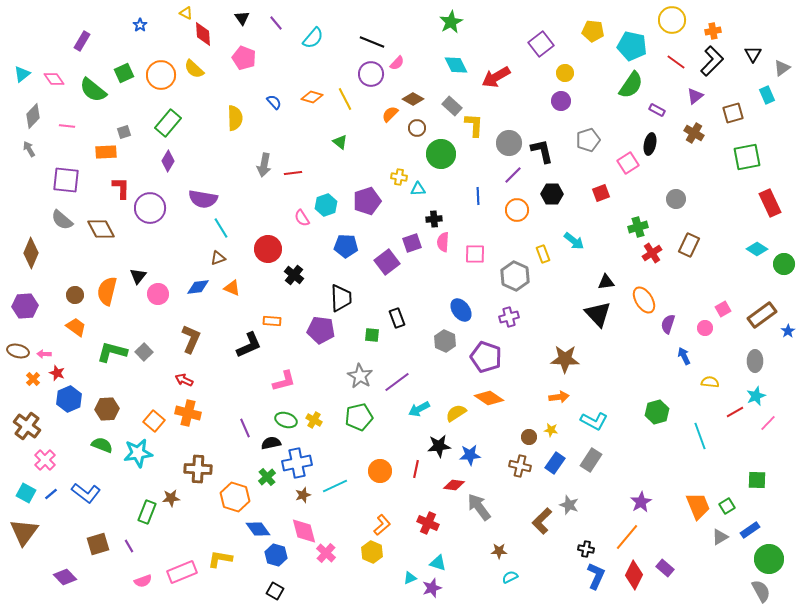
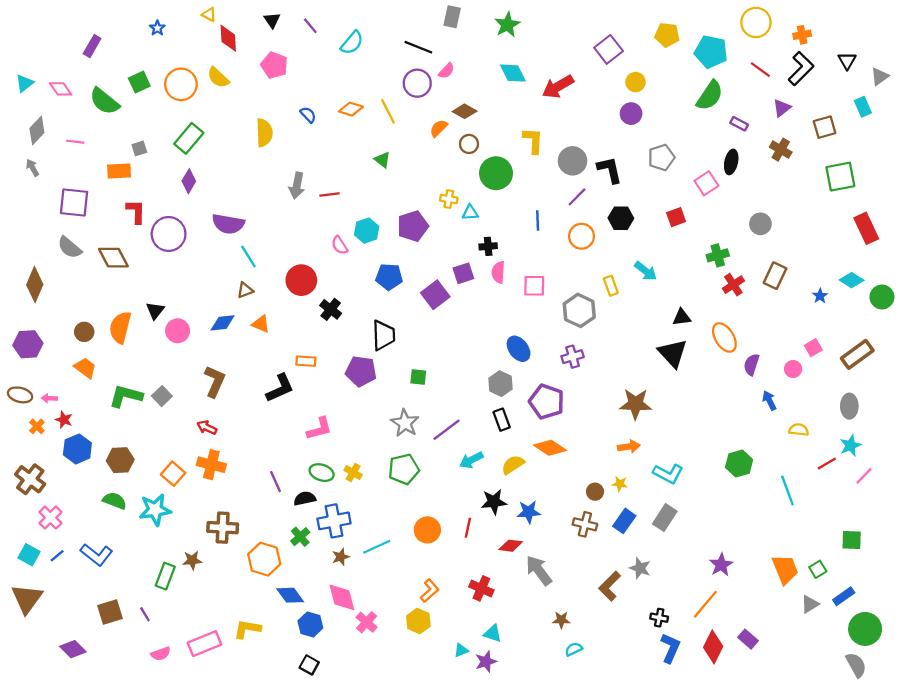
gray rectangle: (452, 106) -> (452, 17), moved, turned 60
black rectangle: (397, 318) -> (502, 420), moved
blue star: (788, 331) -> (820, 296), moved

